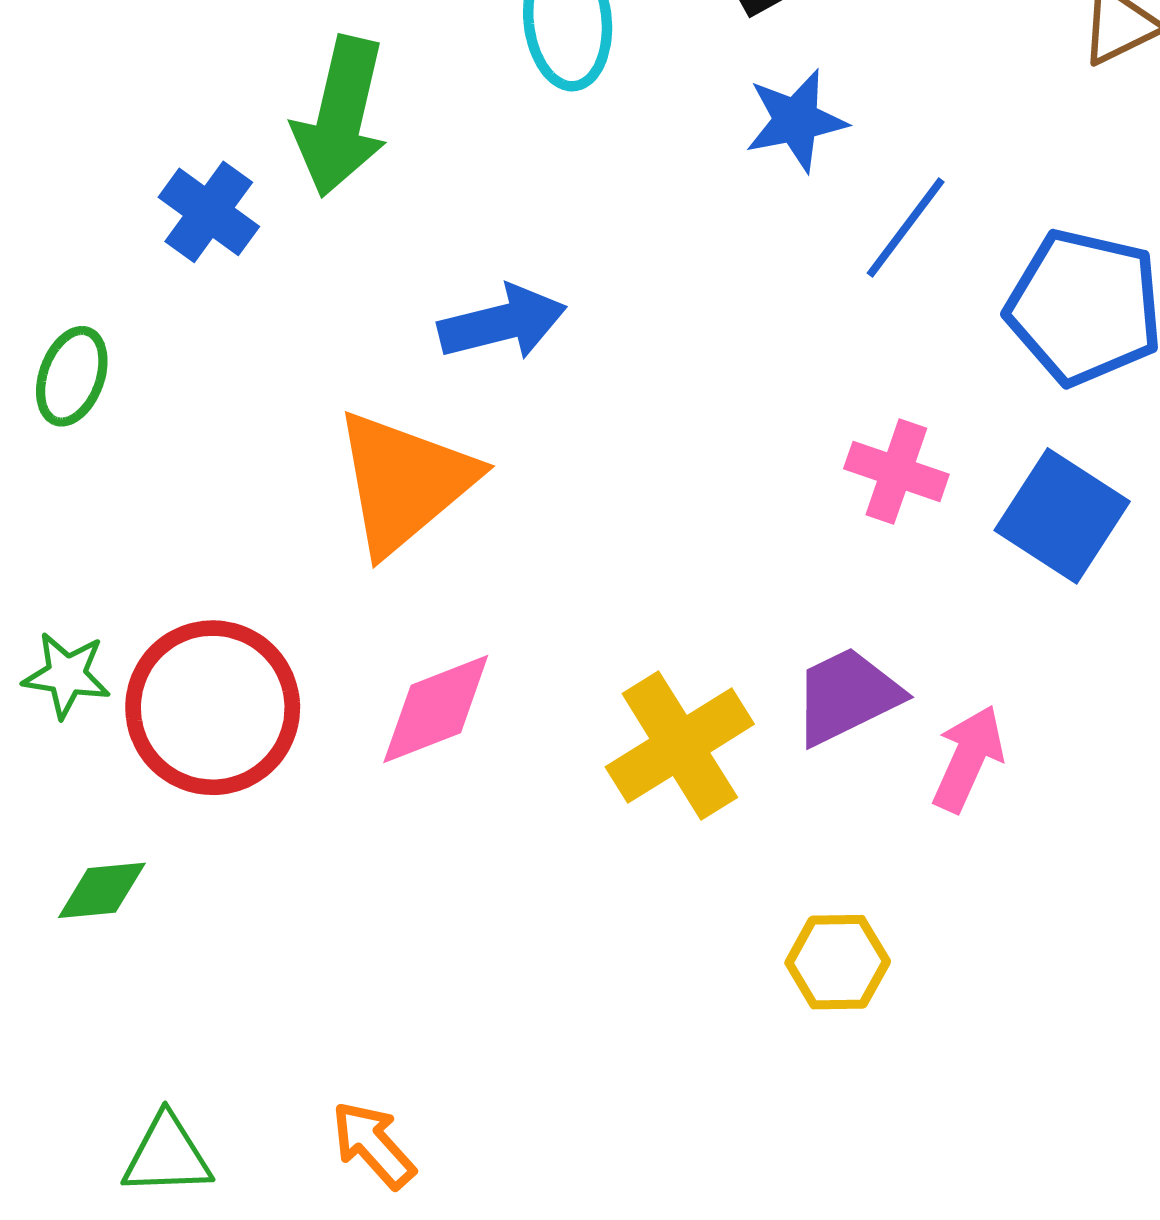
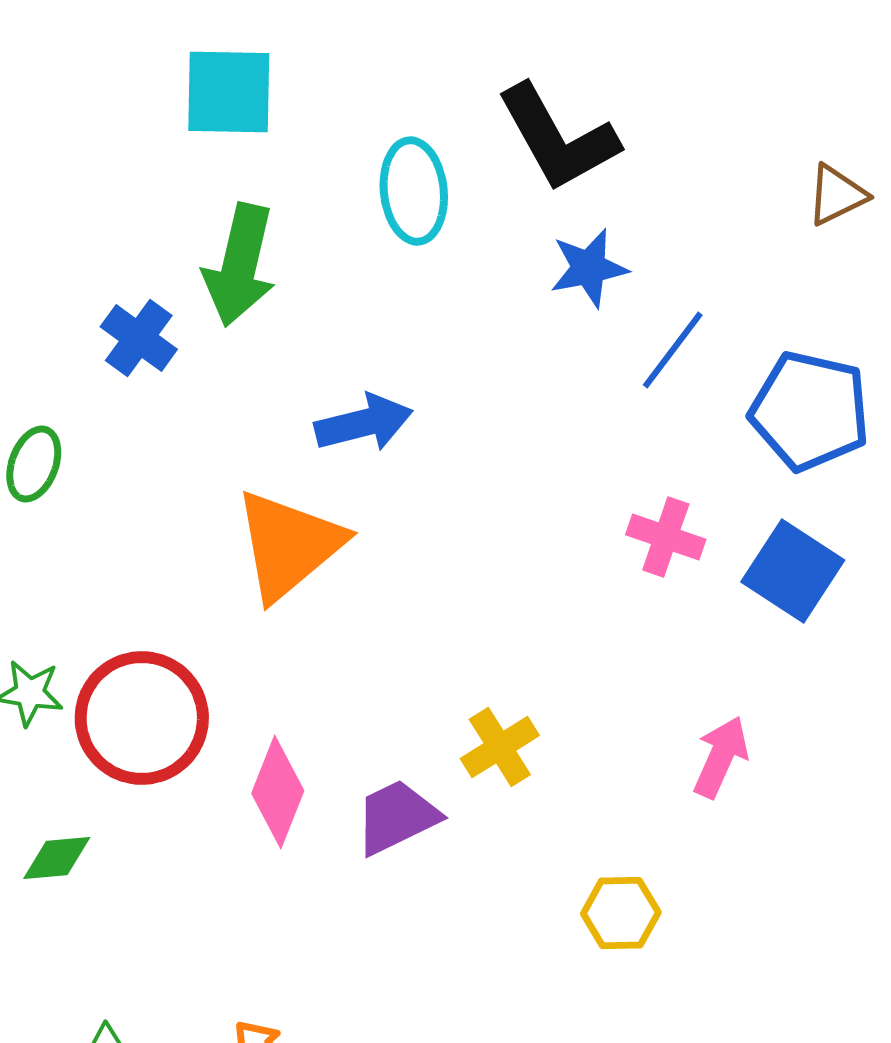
purple trapezoid: (847, 696) -> (397, 817), moved
pink diamond: (436, 709) -> (278, 792), moved, turned -47
yellow cross: (680, 746) -> (500, 747), size x0.7

